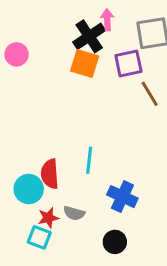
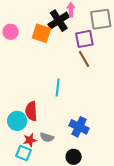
orange square: (85, 64) -> (41, 33), moved
brown line: (150, 94) -> (84, 59), moved
cyan line: (89, 160) -> (58, 88), moved

